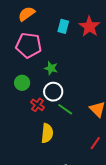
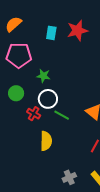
red star: (89, 27) -> (77, 31), turned 30

